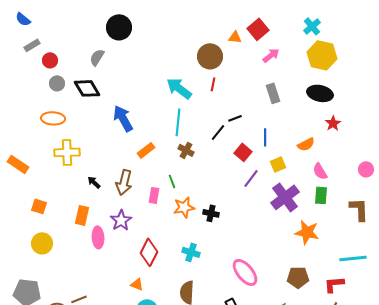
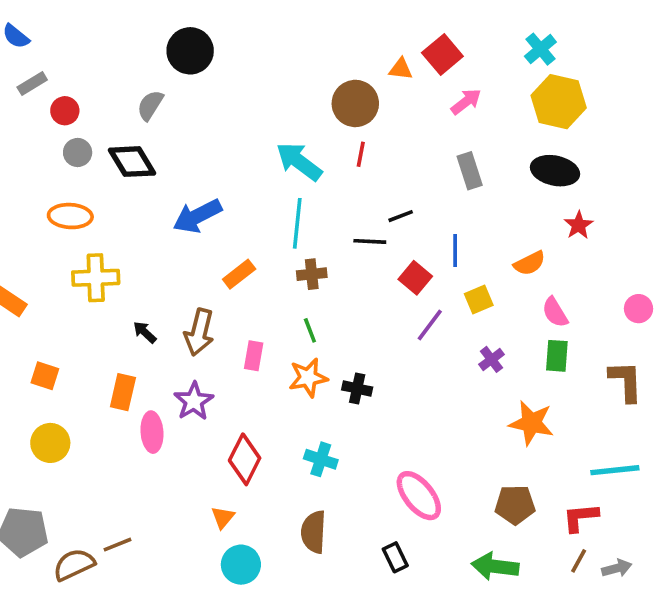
blue arrow: (123, 118) -> (197, 216), turned -88
black line: (218, 132) -> (370, 241), turned 54
brown cross: (186, 150) -> (312, 274), turned -35
green line: (172, 181) -> (310, 330), moved
purple cross: (285, 197) -> (491, 359), size x0.5
orange triangle: (137, 284) -> (223, 517), turned 48

